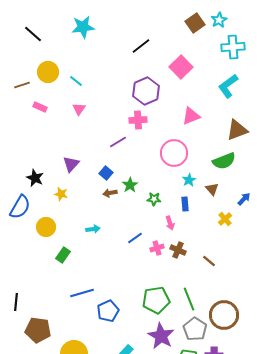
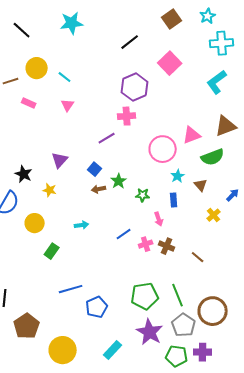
brown square: (195, 23) -> (172, 19), moved
pink triangle: (191, 116) -> (192, 135), moved
brown pentagon: (38, 330) -> (27, 326), turned 30

